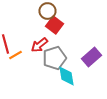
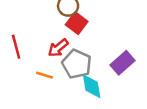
orange line: (15, 55) -> (45, 75), moved, turned 48
gray pentagon: (54, 58) -> (77, 64), turned -30

